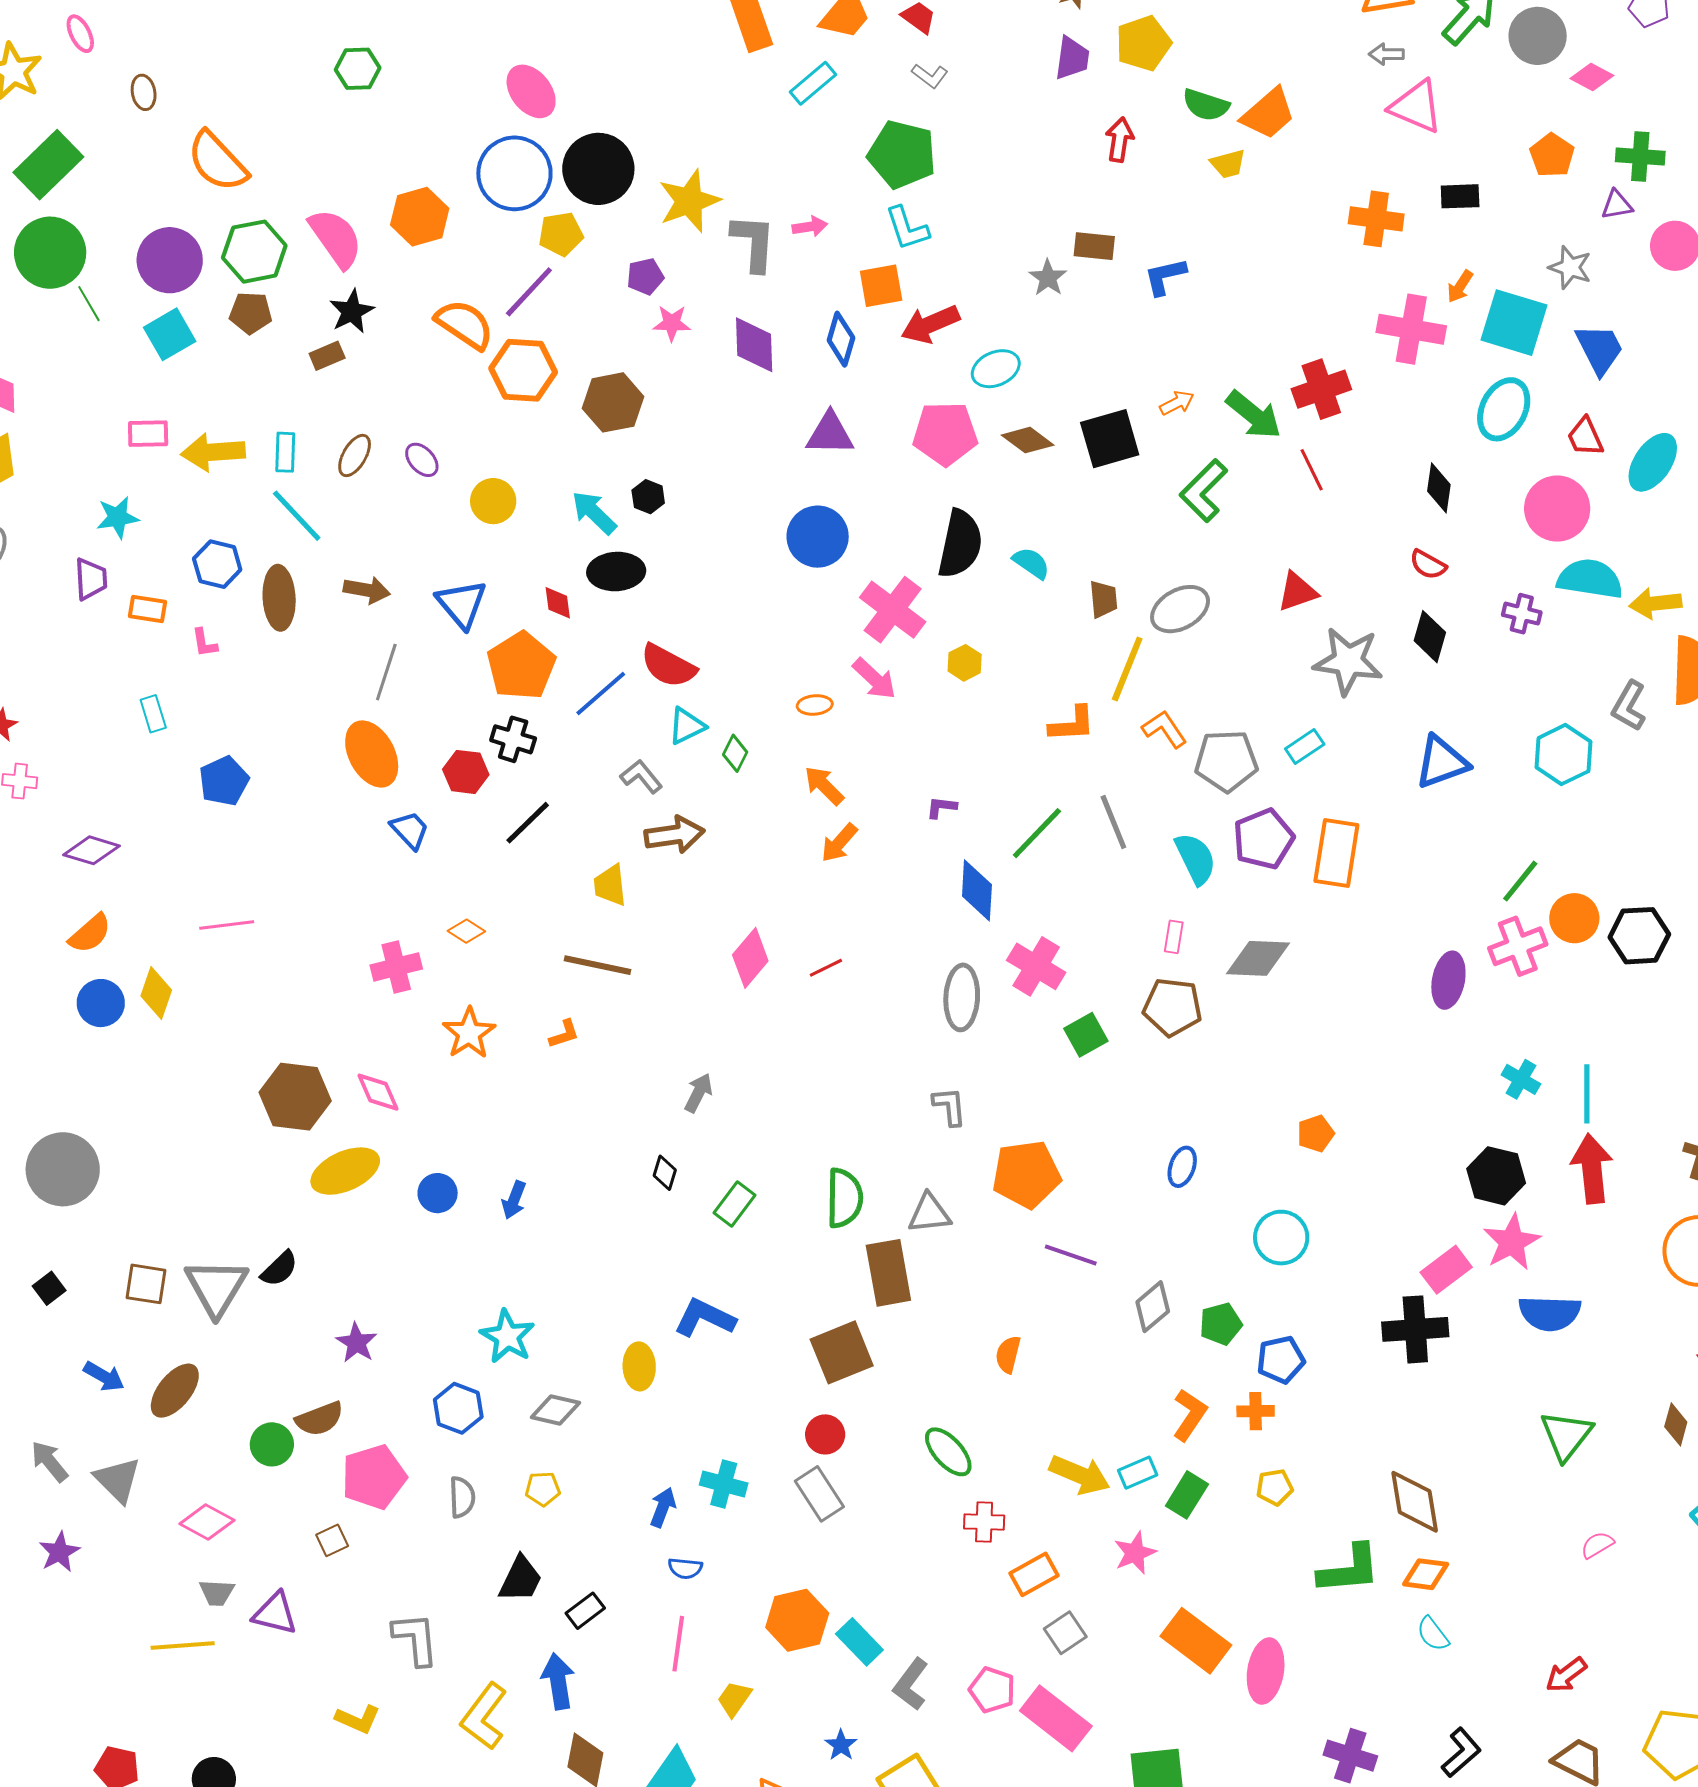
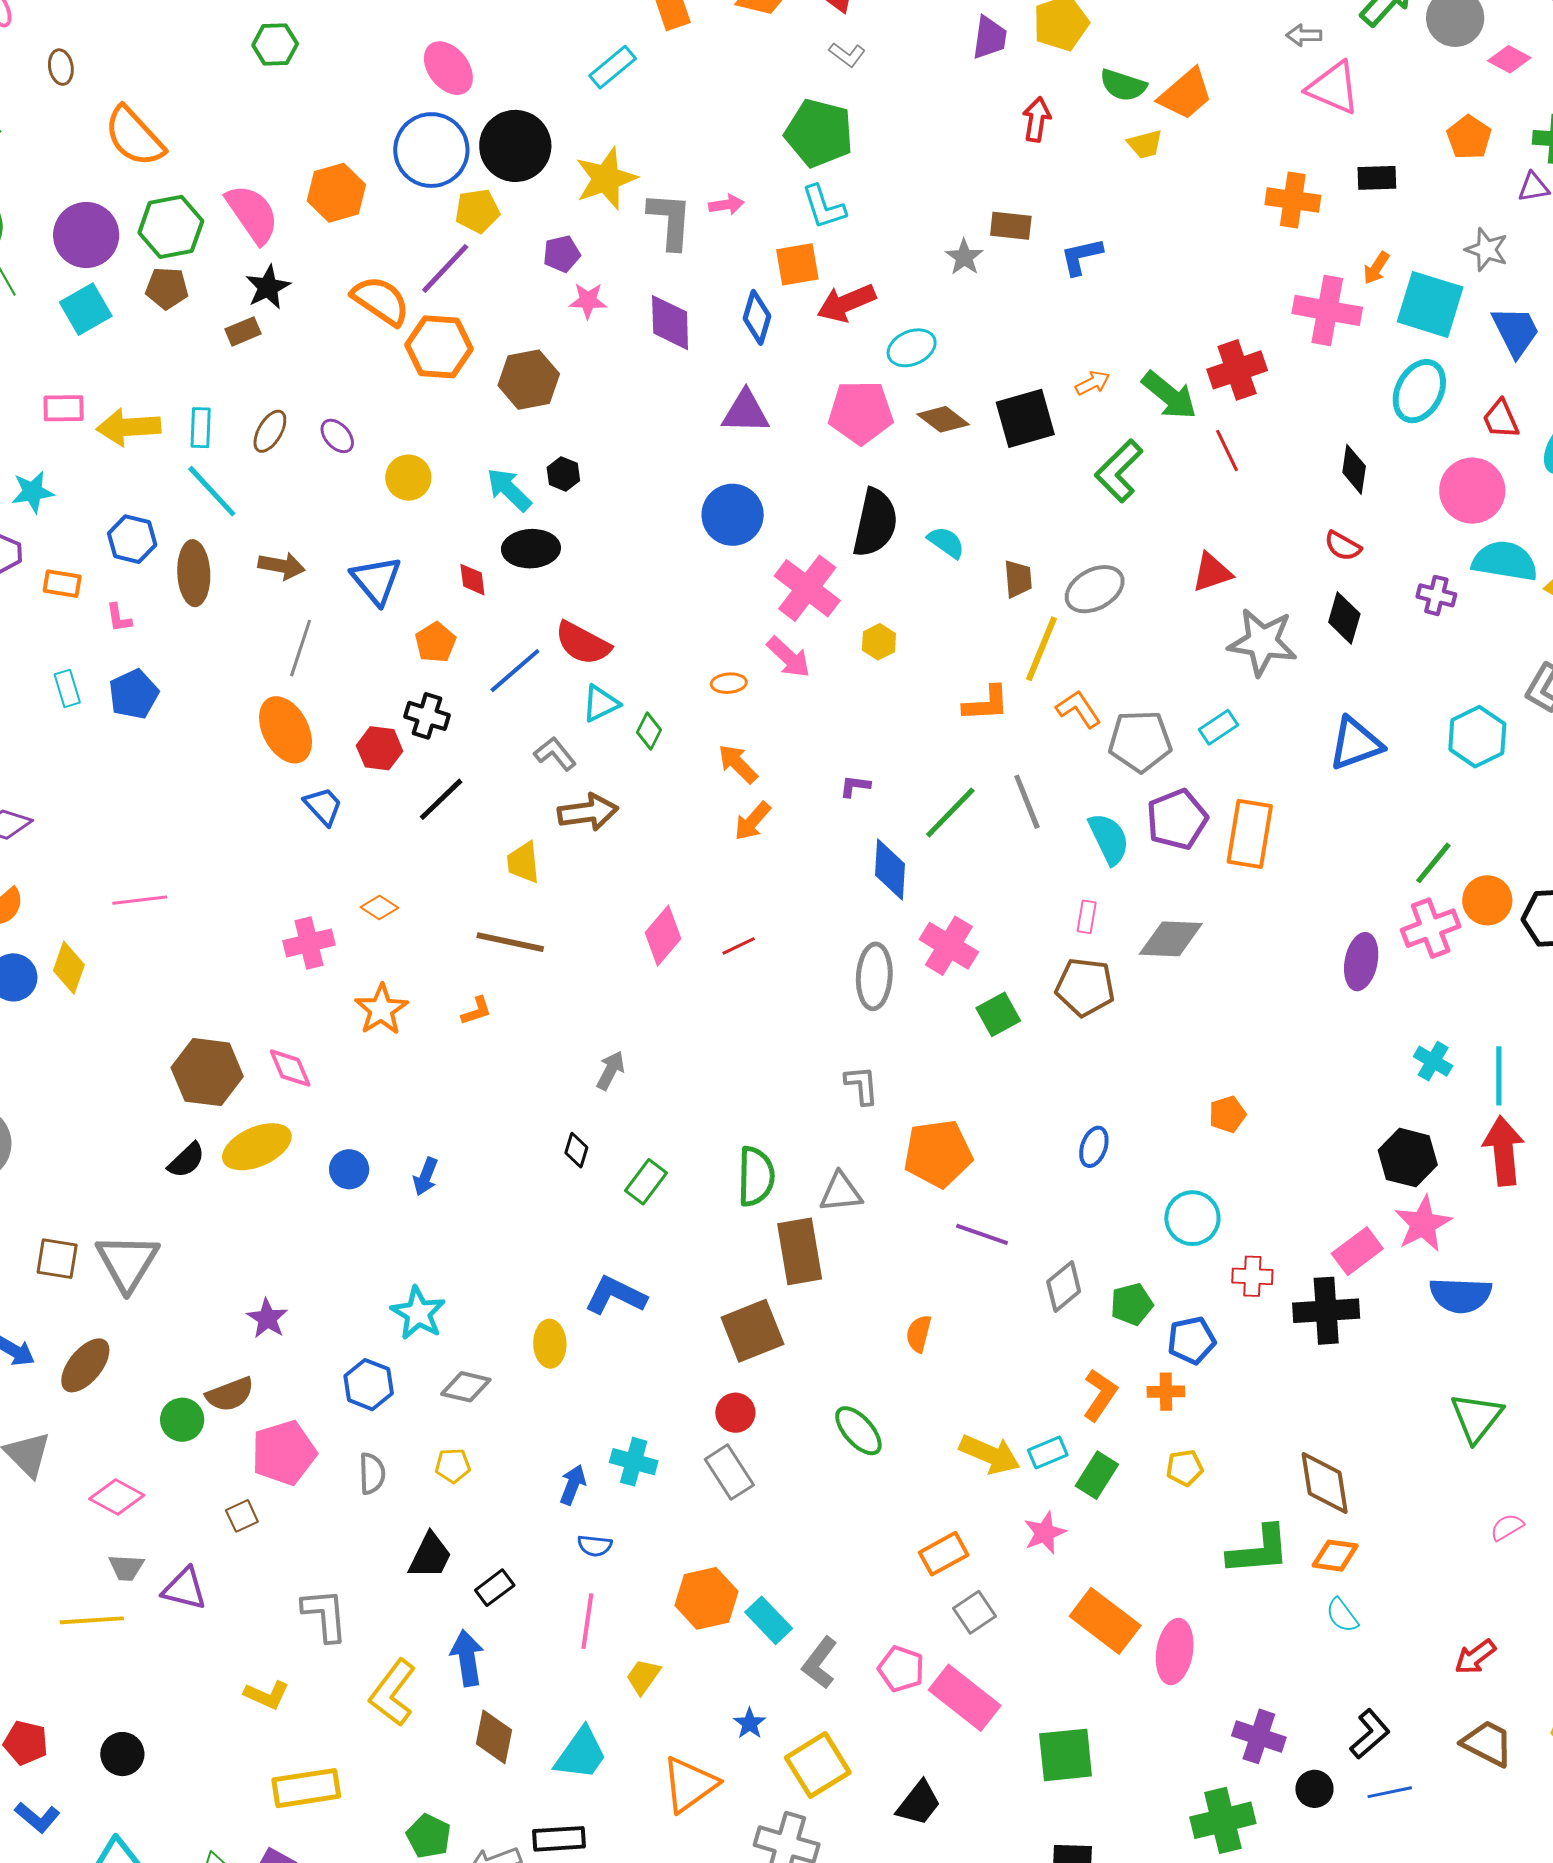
cyan rectangle: (813, 83) -> (613, 67), moved
orange pentagon: (521, 666) -> (435, 642), size x0.6
blue pentagon: (224, 781) -> (134, 694), moved
black semicircle: (279, 1269) -> (186, 1160), moved
red cross: (984, 1522) -> (1252, 1276), moved

